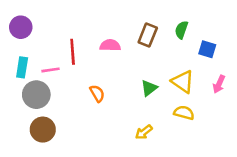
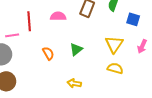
yellow triangle: (183, 82) -> (114, 44), turned 30
green triangle: (149, 88) -> (76, 49), moved
yellow arrow: (144, 132) -> (74, 83), moved, turned 48

